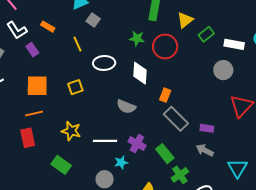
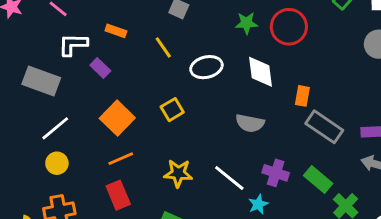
white L-shape: (17, 30) -> (73, 45), turned 135
orange square: (37, 86) -> (117, 118), turned -35
white line: (105, 141) -> (229, 178), turned 50

